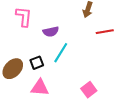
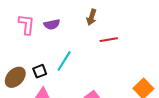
purple semicircle: (51, 32) -> (52, 24), moved

